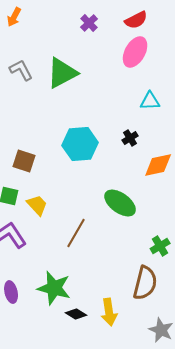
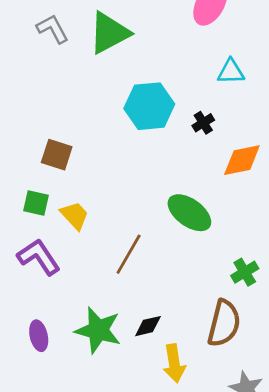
cyan hexagon: (80, 144) -> (149, 106), moved
black diamond: (76, 314) -> (148, 326), moved, turned -45

